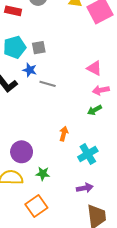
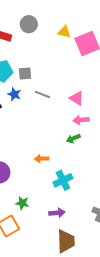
gray line: (48, 84) -> (42, 94), moved
orange arrow: (64, 134) -> (41, 159), turned -112
green star: (43, 174) -> (22, 203), moved

